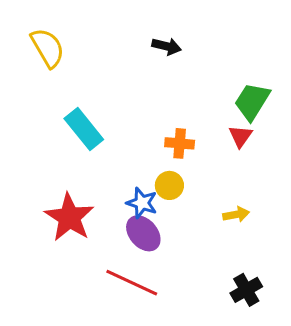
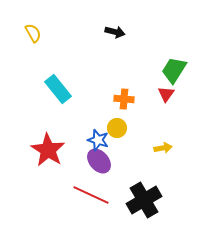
yellow semicircle: (48, 48) -> (33, 33), size x0.7
black cross: (246, 290) -> (144, 200), moved, size x1.6

